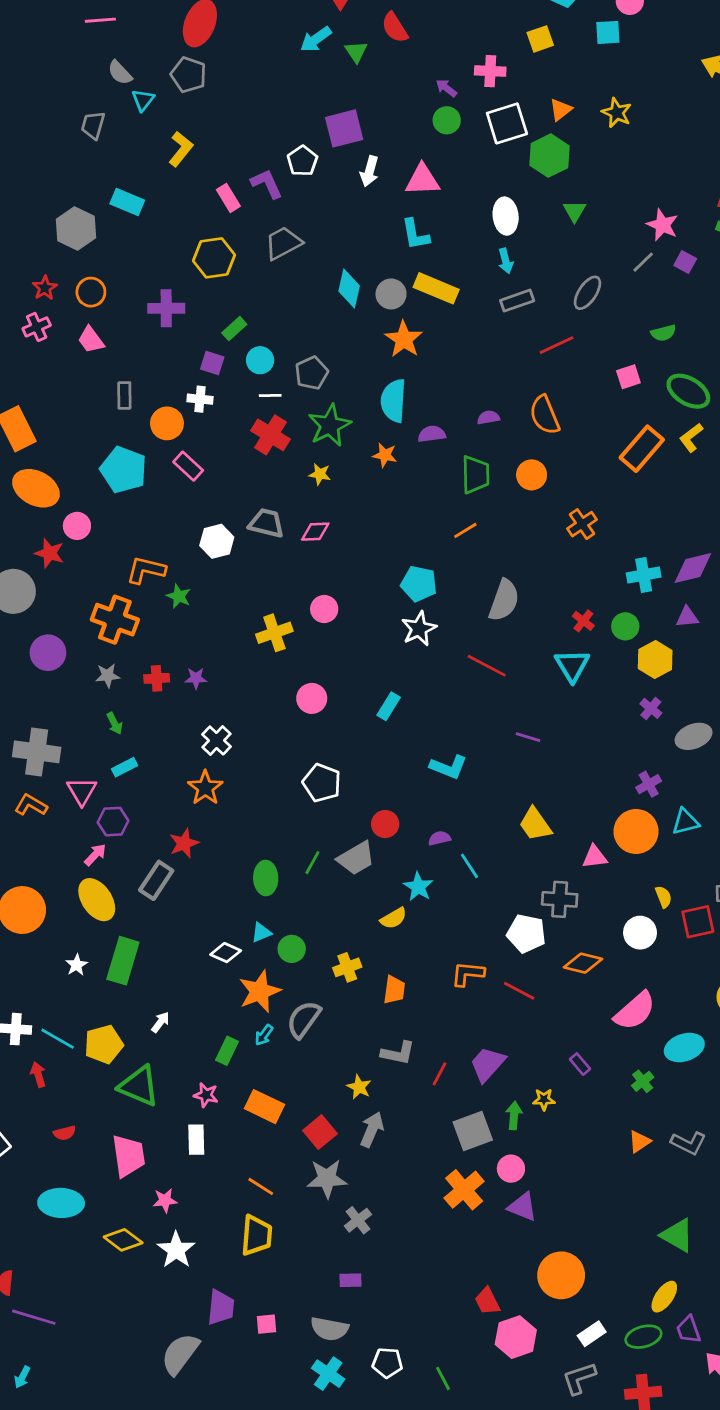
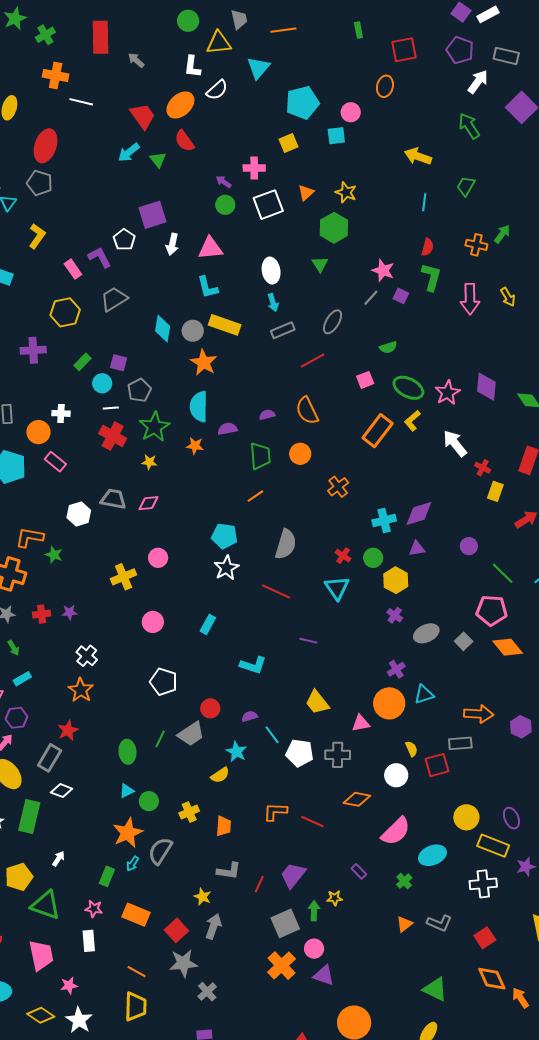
green hexagon: (549, 156) -> (334, 228), moved
purple square: (212, 363) -> (119, 363), moved
white pentagon: (526, 933) -> (300, 753), moved
white diamond: (226, 953) -> (62, 791), moved

